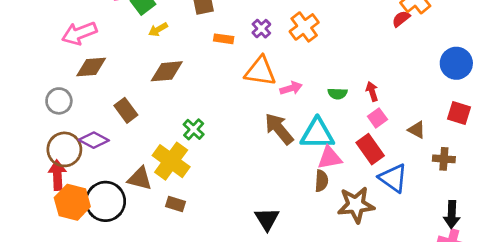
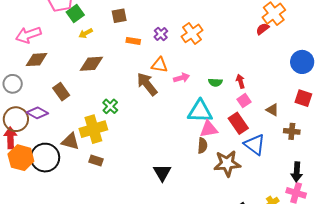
orange triangle: (260, 71) -> (159, 65), size x0.7
brown arrow: (279, 129) -> (147, 84), moved
yellow cross: (171, 161) -> (93, 129), turned 36

